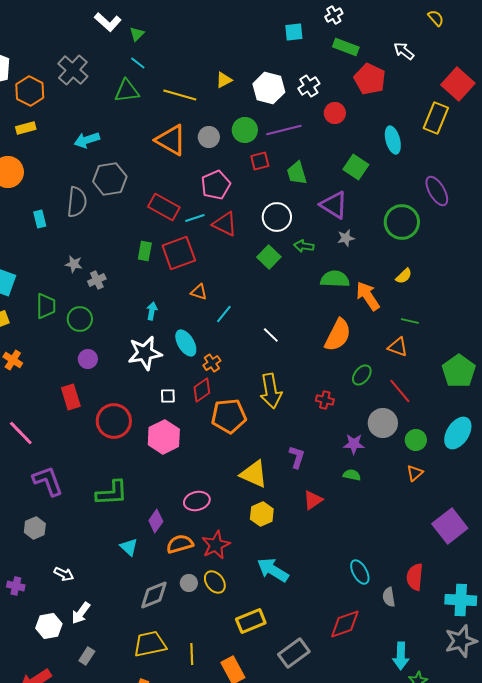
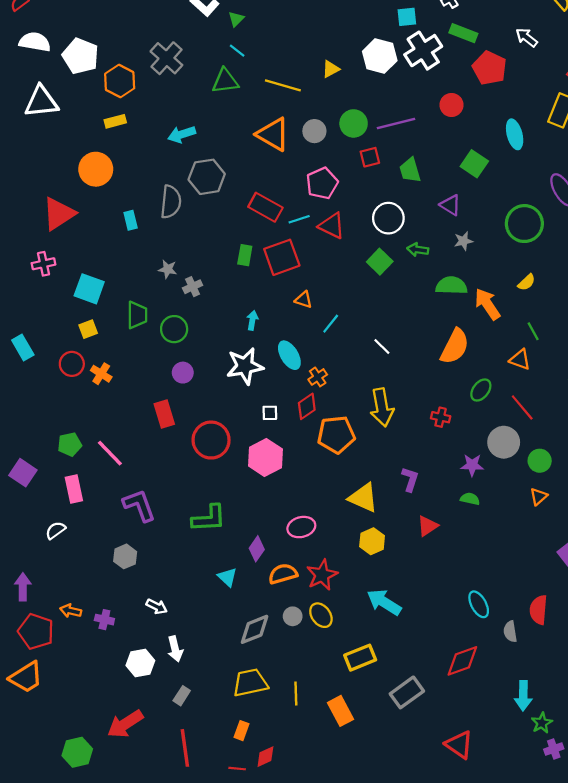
white cross: (309, 86) -> (423, 51), moved, size x1.6
white hexagon: (269, 88) -> (380, 56), moved
purple triangle: (334, 205) -> (450, 205), size x0.7
green line: (410, 321) -> (533, 331), turned 48
white arrow: (81, 613) -> (175, 649), turned -50

